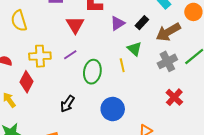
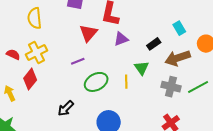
purple triangle: (118, 23) -> (121, 39), moved
yellow cross: (40, 56) -> (36, 53), moved, turned -35
gray cross: (167, 61) -> (171, 87), turned 30
green ellipse: (92, 72) -> (96, 82), turned 40

